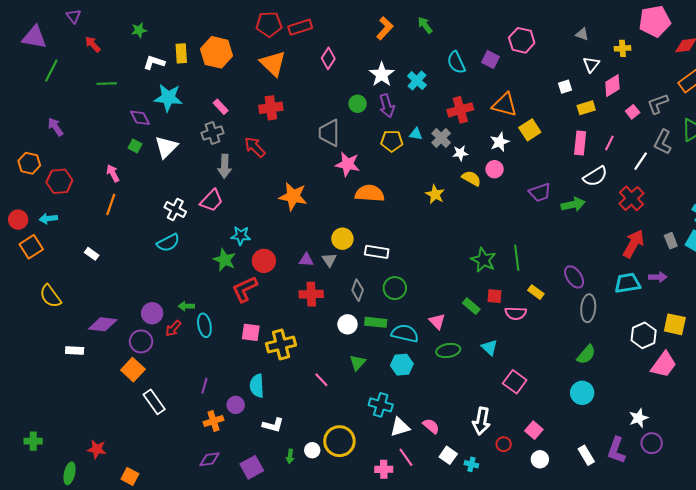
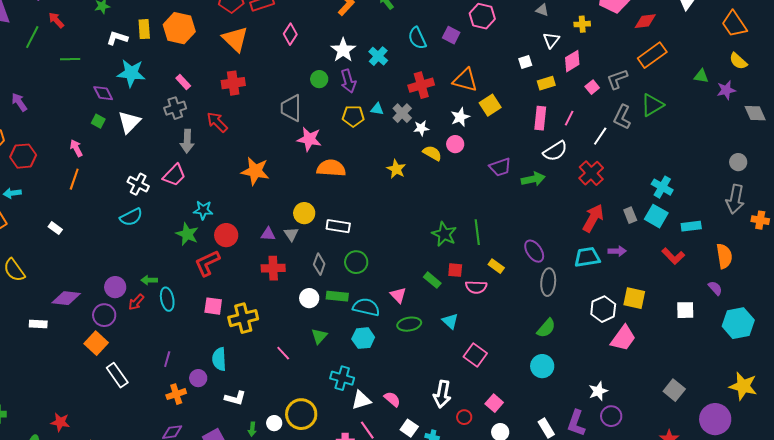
green line: (51, 71) -> (32, 37), moved

